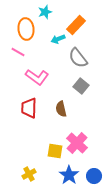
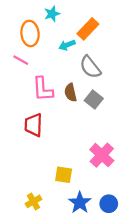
pink L-shape: (37, 77) -> (43, 89), turned 50
brown semicircle: (61, 109) -> (71, 93), moved
pink cross: (77, 143) -> (102, 155), moved

